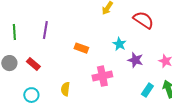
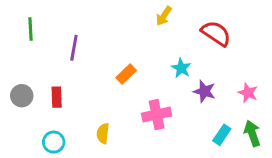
green line: (14, 32) -> (30, 29), moved
orange rectangle: (81, 48) -> (126, 74), turned -64
red rectangle: (33, 64) -> (57, 97), turned 48

